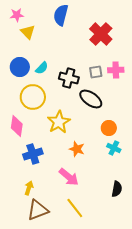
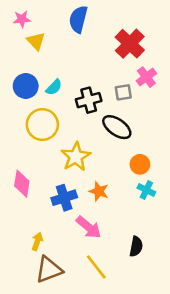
pink cross: (116, 70) -> (146, 77), moved, turned -35
black cross: (69, 78) -> (89, 100), turned -30
pink diamond: (17, 126) -> (22, 184), moved
blue cross: (33, 154) -> (64, 198), moved
black semicircle: (117, 189) -> (136, 247), moved

